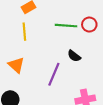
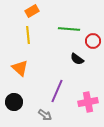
red circle: (89, 25) -> (93, 41), moved
purple line: (54, 74) -> (57, 91), moved

